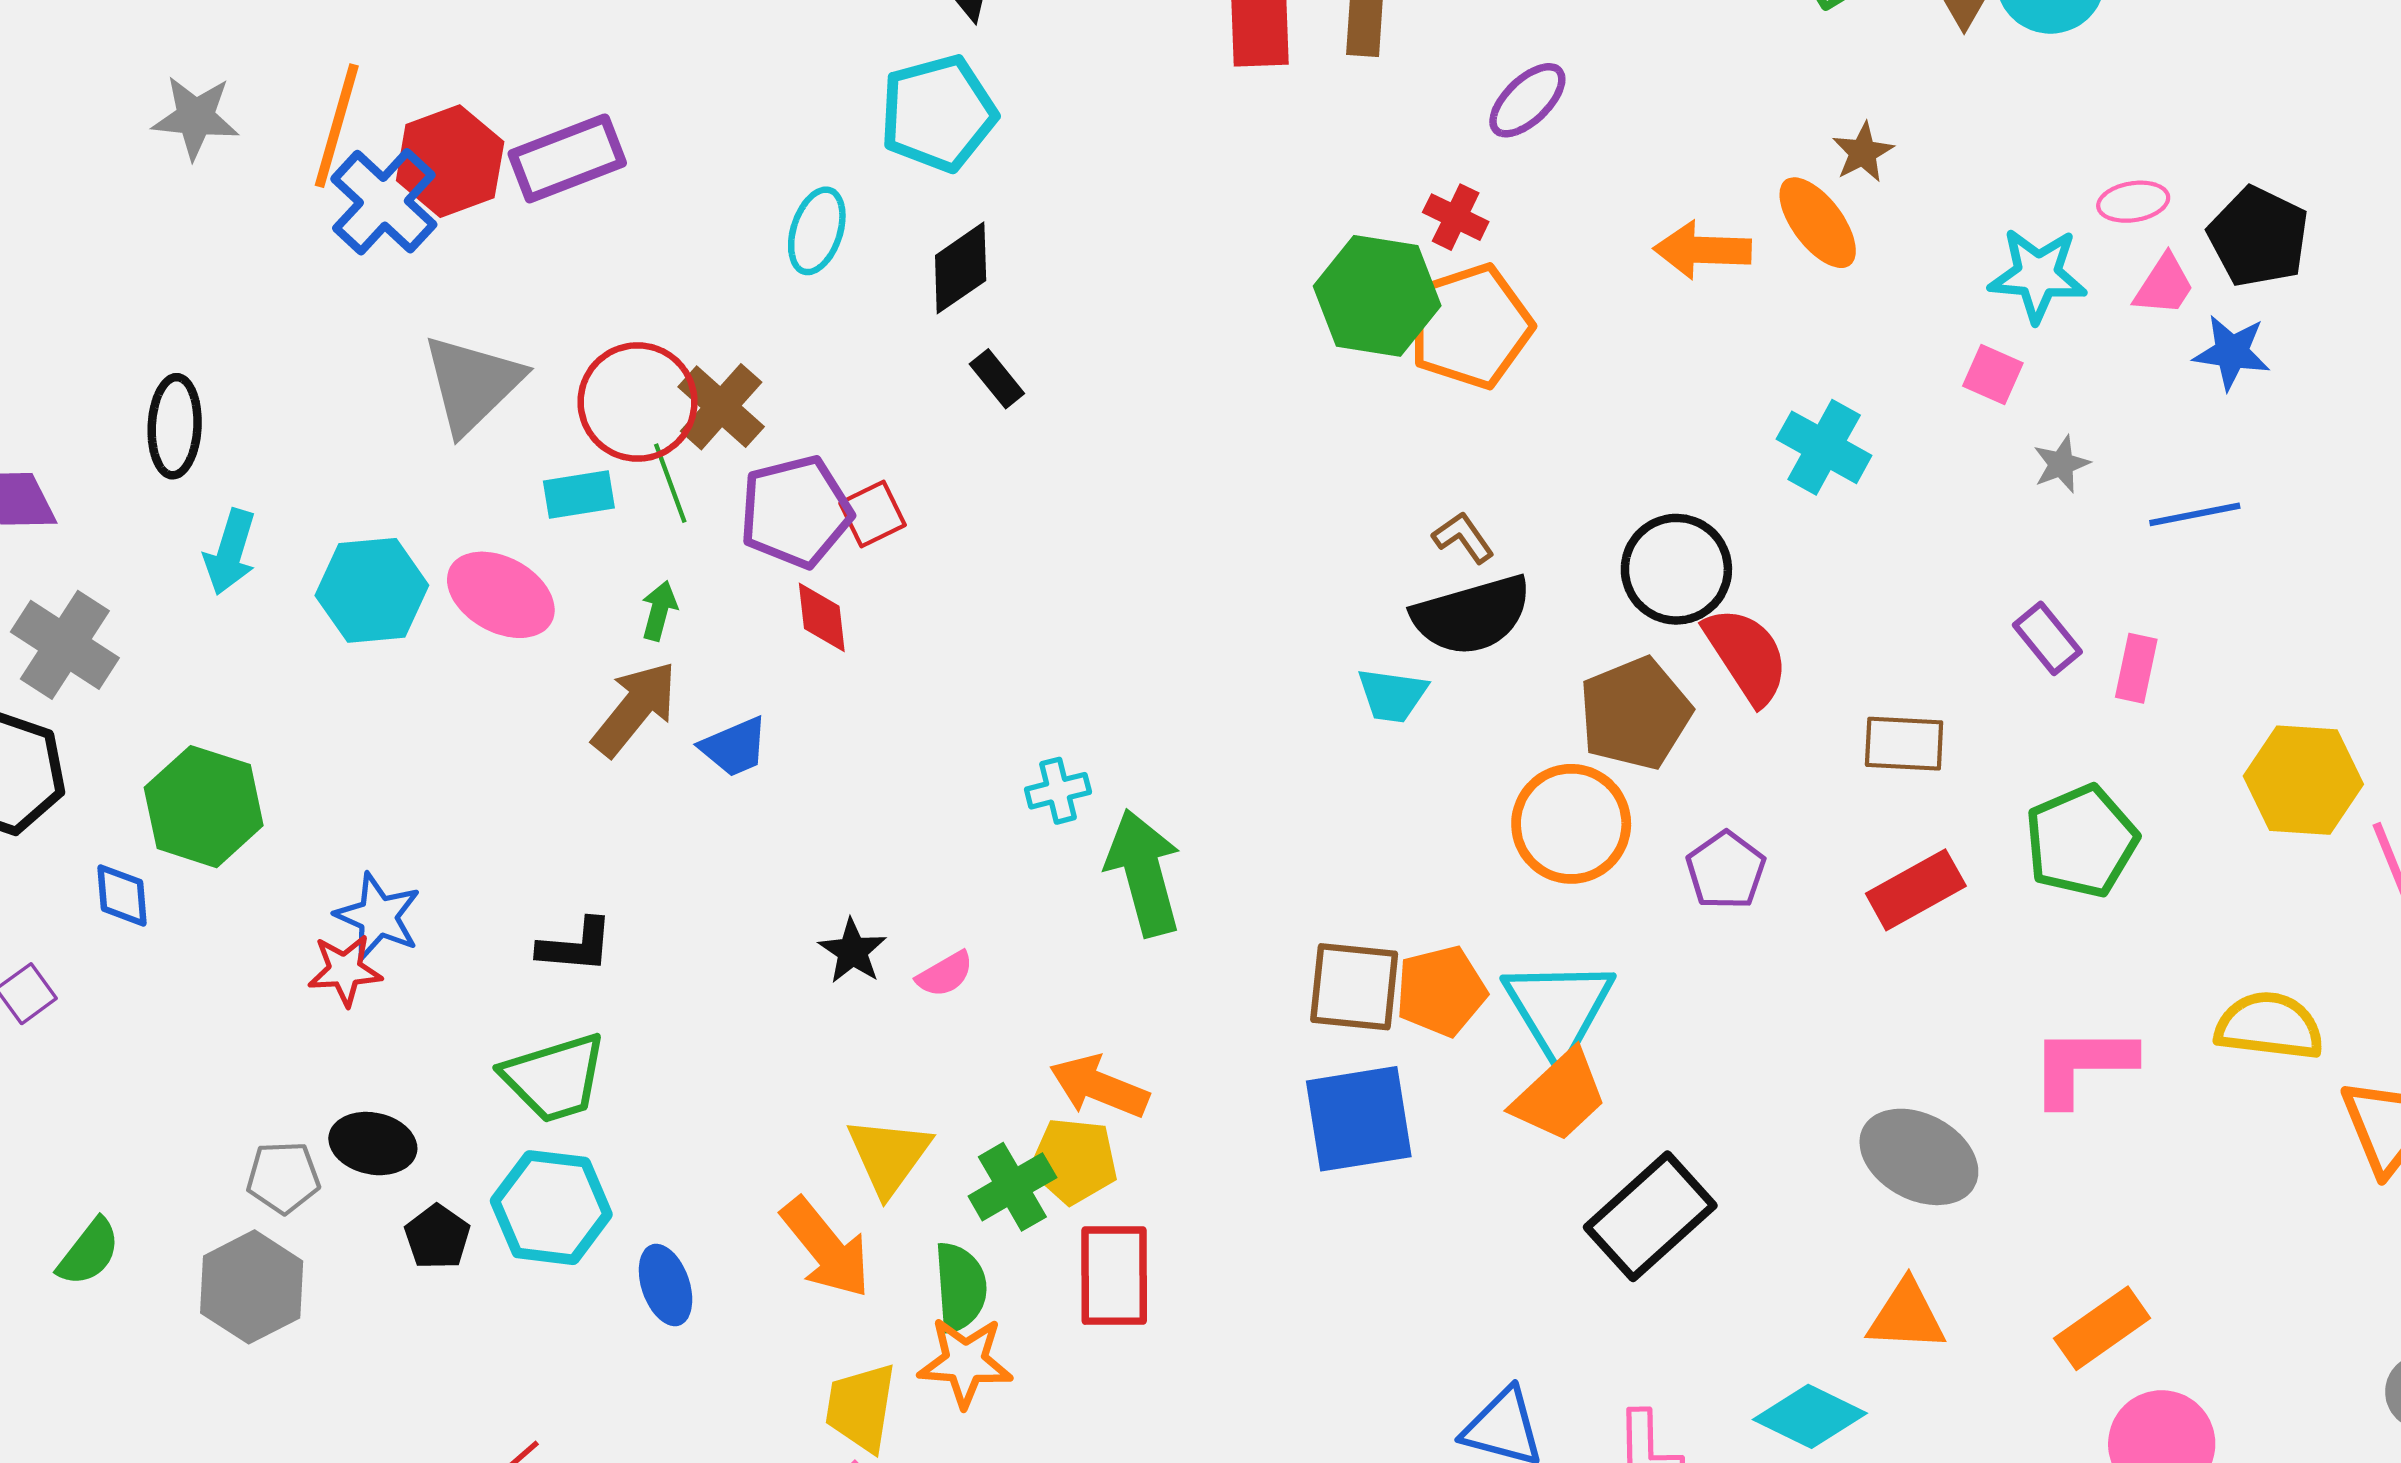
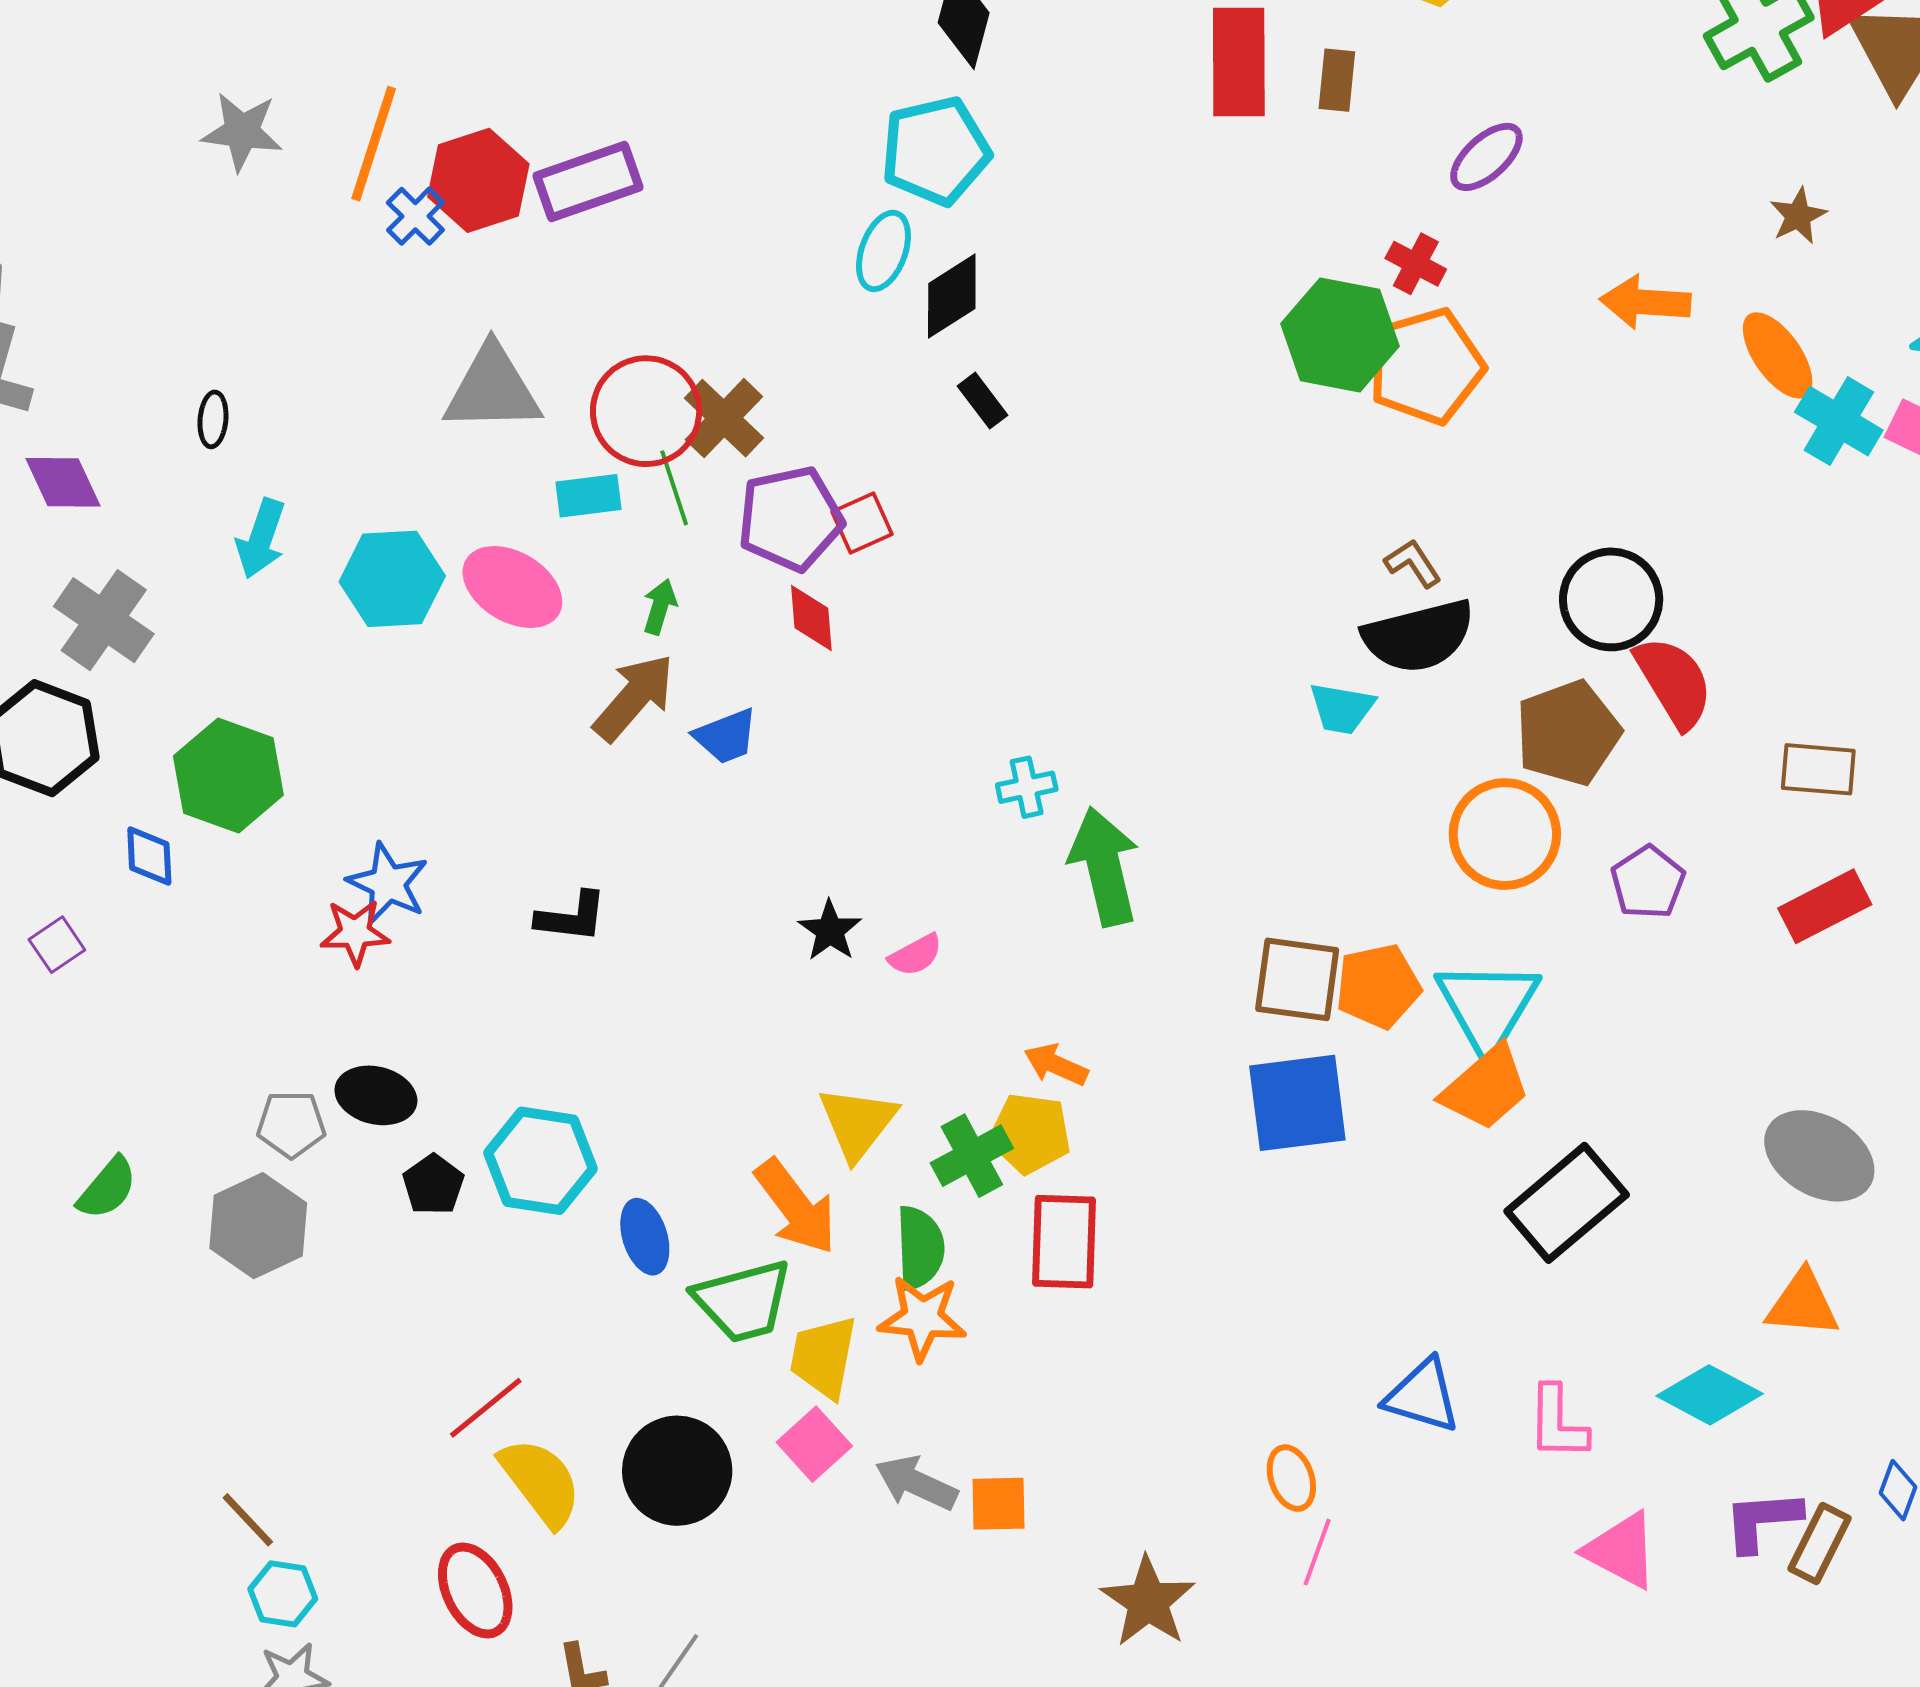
blue cross: (384, 202) -> (415, 216), size x0.6
orange ellipse: (1818, 223) -> (1778, 355), moved
cyan ellipse: (817, 231) -> (883, 251), moved
gray triangle: (472, 384) -> (492, 389), turned 41
black ellipse: (175, 426) -> (213, 419), size x0.6
cyan cross: (1824, 447) -> (1839, 421), moved
green trapezoid: (555, 1078) -> (743, 1301), moved
orange arrow: (1099, 1086) -> (1056, 1065), size x0.7

